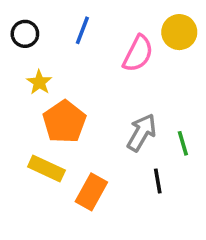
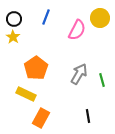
yellow star: (39, 82) -> (13, 37), moved
black line: (158, 181) -> (88, 116), moved
orange rectangle: (91, 192) -> (41, 118), moved

